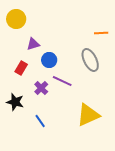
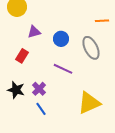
blue circle: (49, 60) -> (61, 39), moved
purple cross: (41, 88) -> (39, 89), moved

